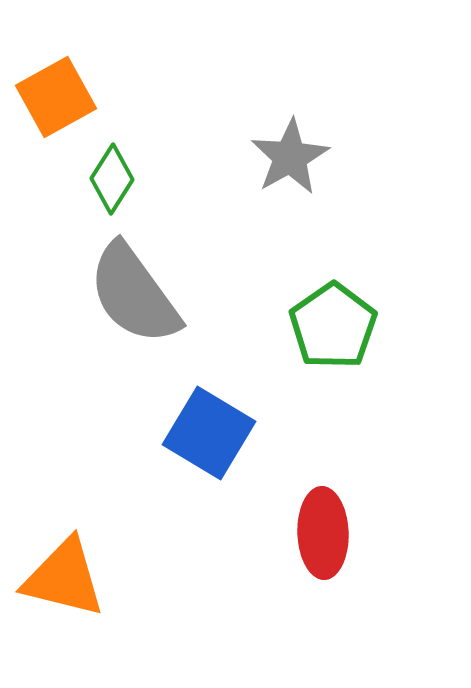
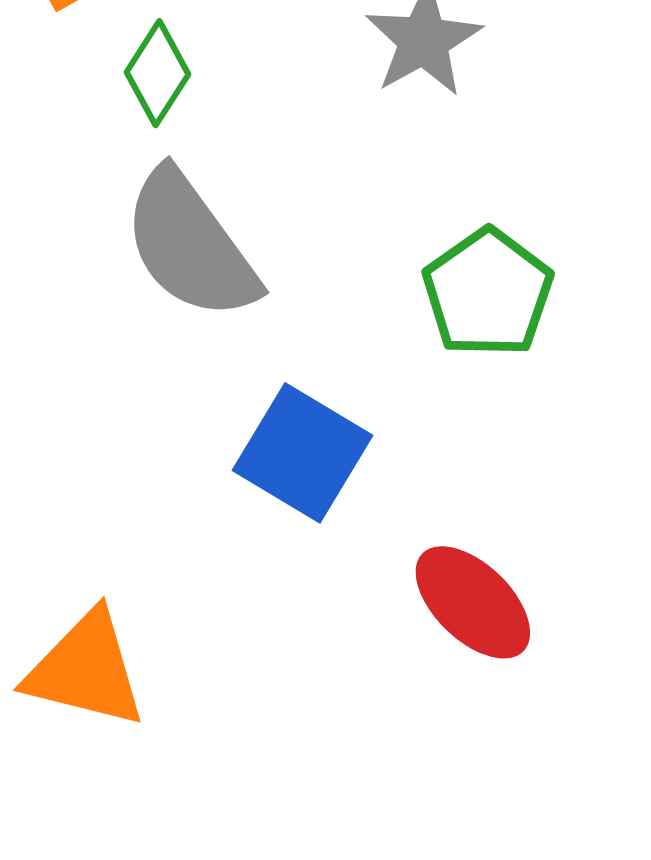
red ellipse: (323, 533) -> (473, 602), turned -44

